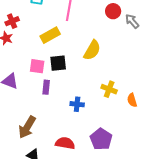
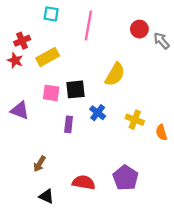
yellow rectangle: (50, 35) -> (48, 57), moved
purple rectangle: (46, 87) -> (69, 124), moved
blue cross: (77, 104) -> (98, 113), moved, turned 32
brown arrow: (27, 127) -> (40, 164), size x0.6

